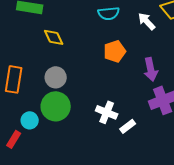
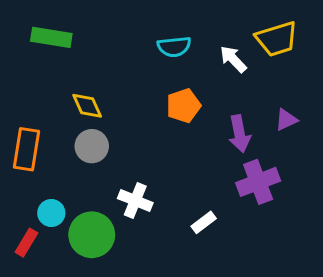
yellow diamond: (54, 37) -> (87, 106), moved
green circle: (56, 106) -> (92, 235), moved
white cross: (107, 112) -> (135, 201), moved

